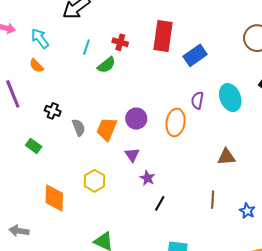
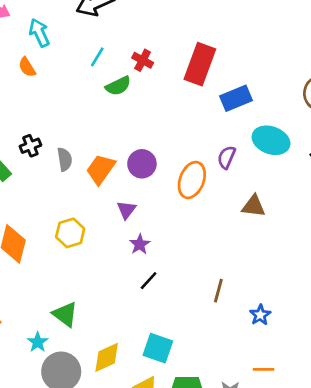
cyan ellipse: (230, 98) -> (271, 140), moved, turned -60
black cross: (53, 111) -> (30, 146), moved, turned 35
brown triangle: (226, 157) -> (254, 206), moved

